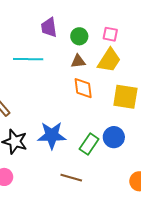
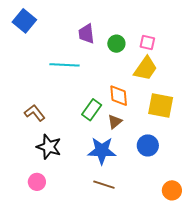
brown triangle: (78, 61) -> (115, 122), moved, turned -35
blue star: (52, 135) -> (102, 151), moved
green rectangle: (89, 144) -> (92, 110), moved

